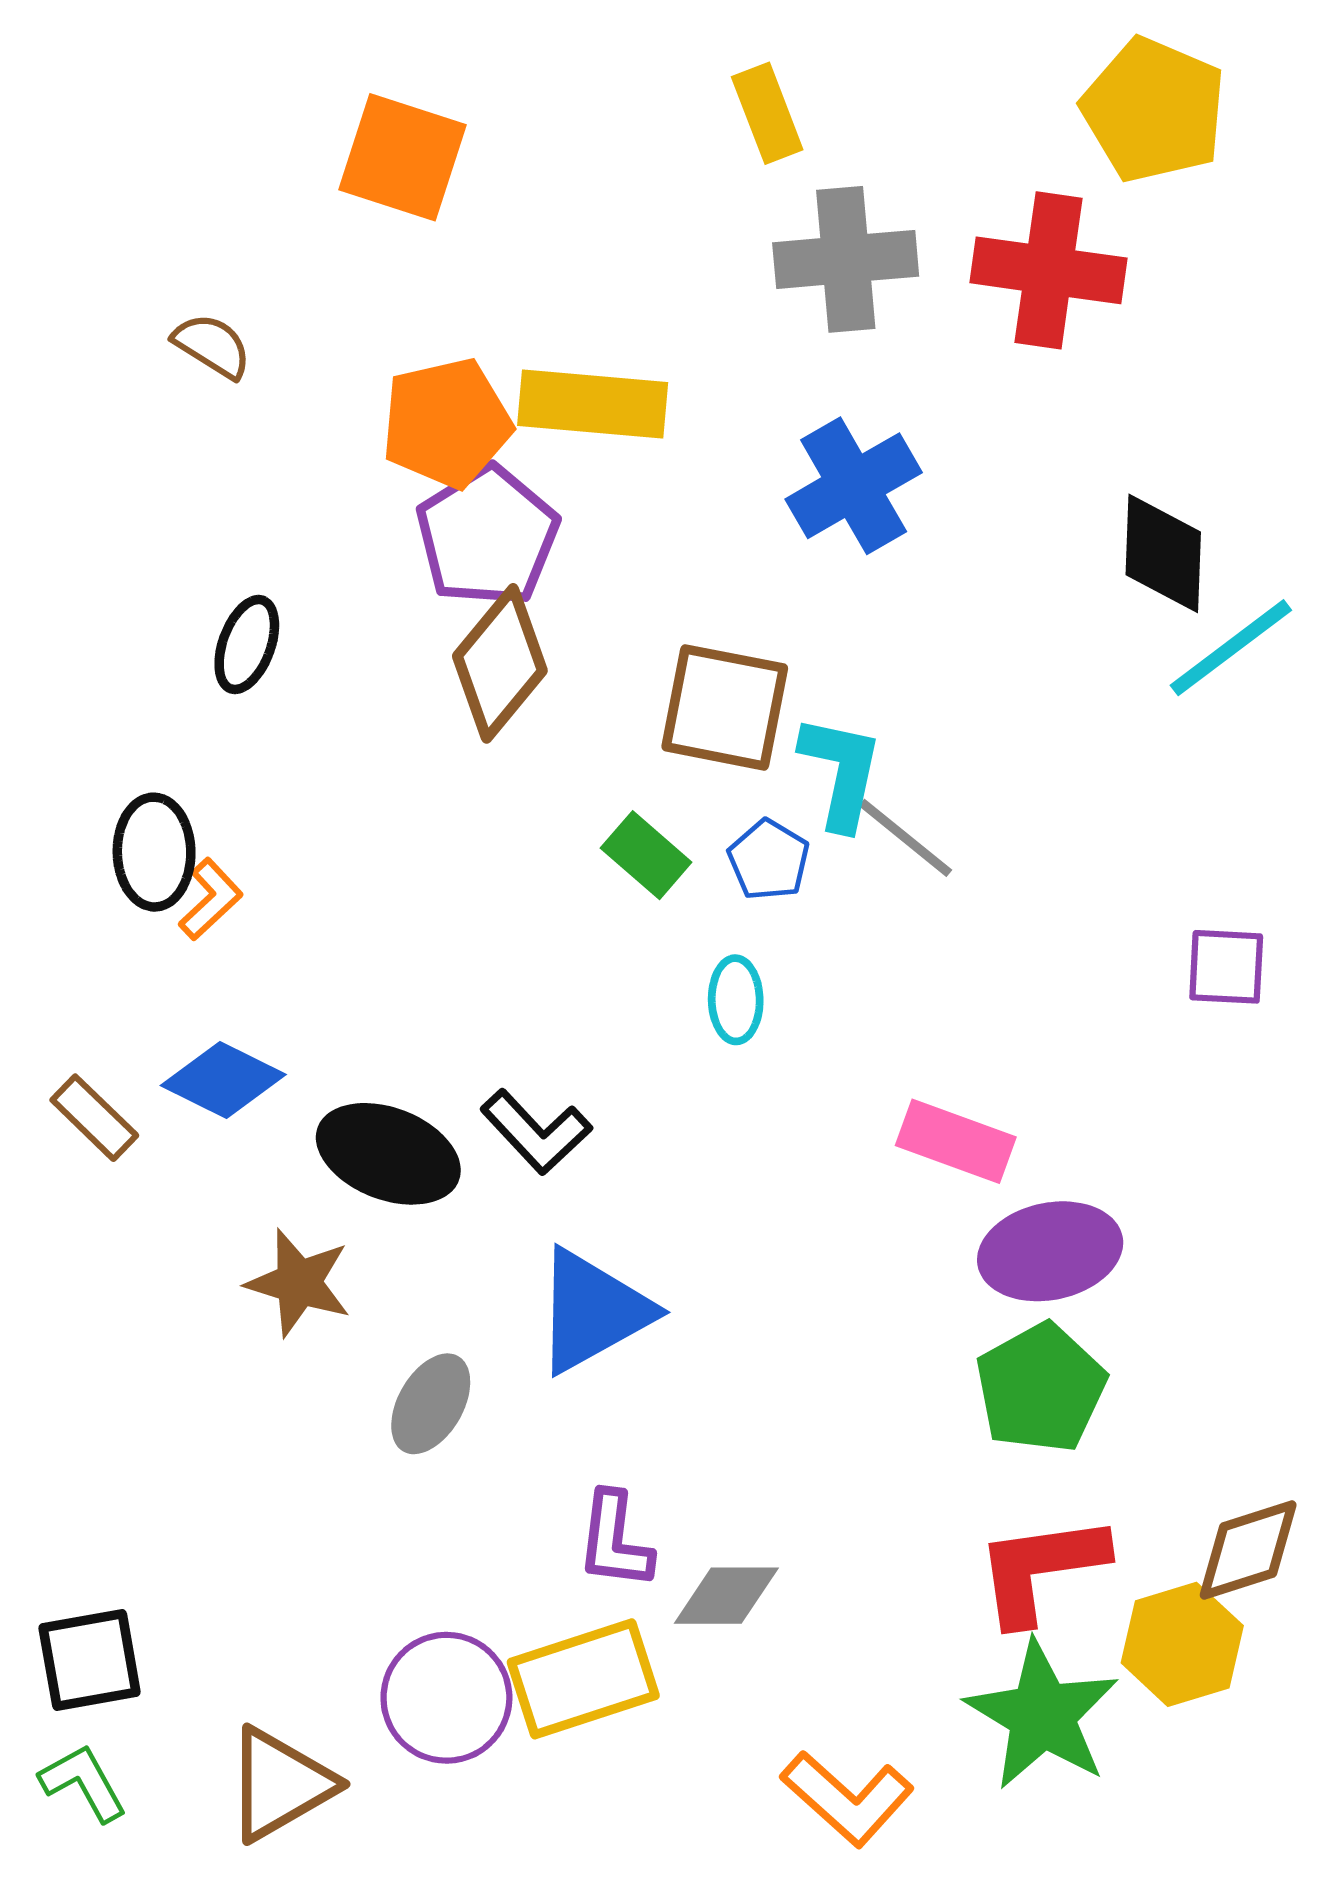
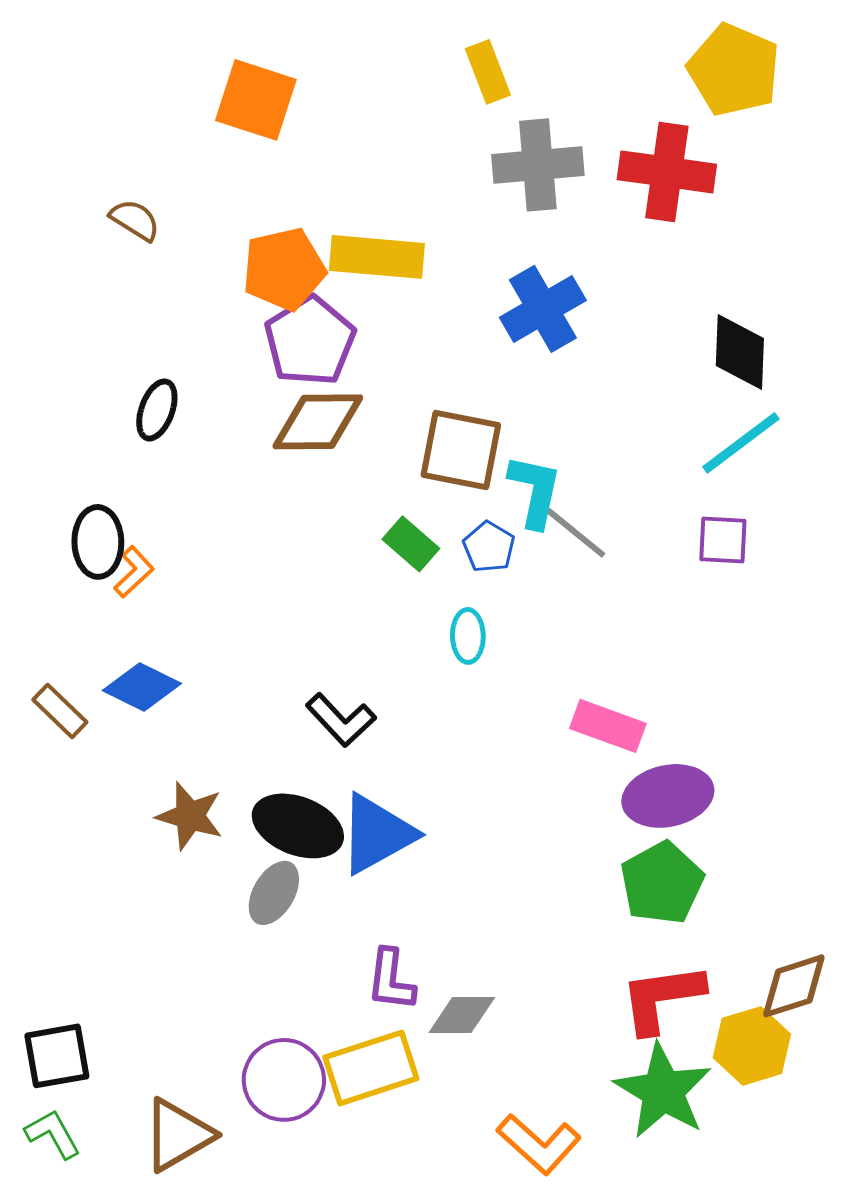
cyan line: (1231, 648) -> (741, 443), moved
brown diamond: (500, 663) -> (318, 422), turned 50
purple square: (1226, 967) -> (723, 540), moved
black ellipse: (388, 1154) -> (298, 826), moved

